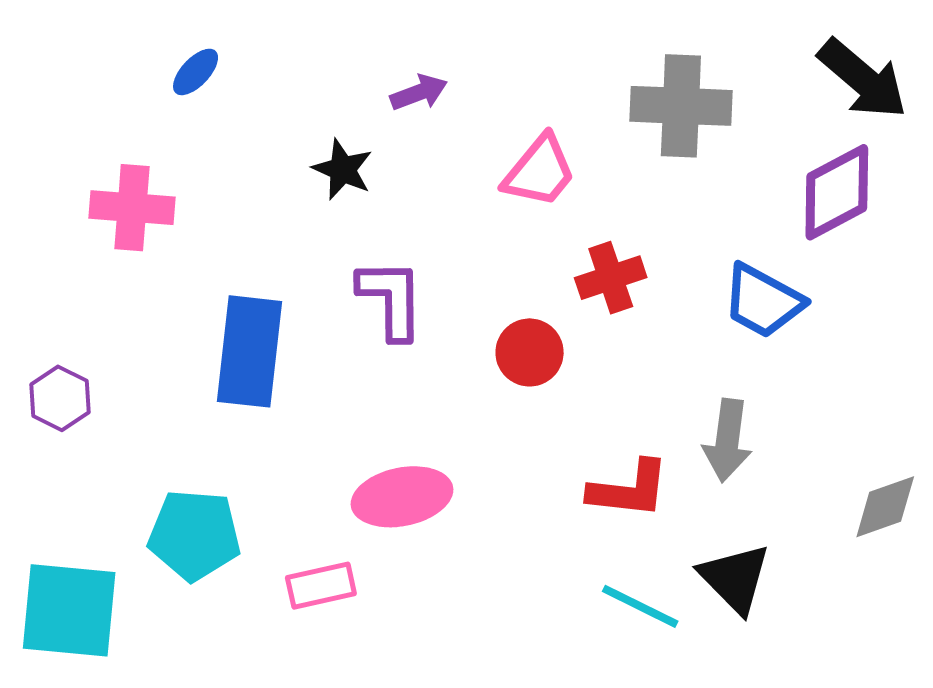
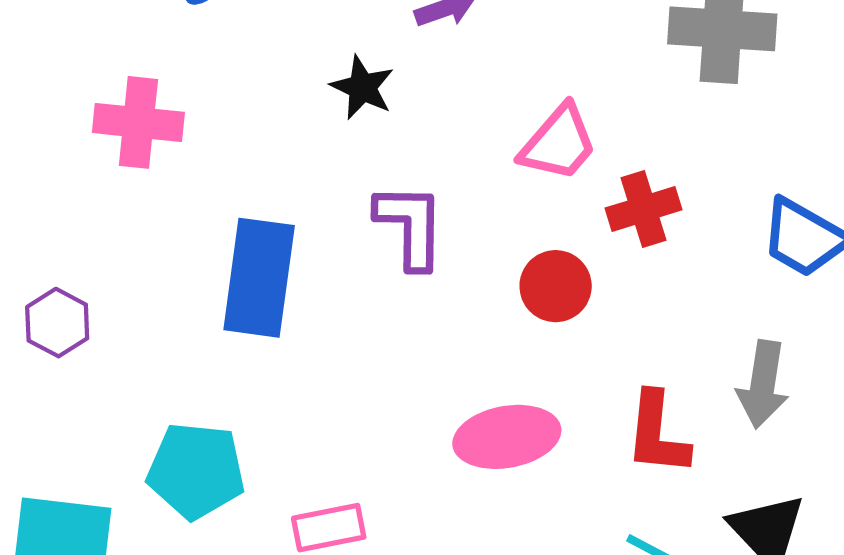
pink trapezoid: (540, 171) -> (559, 143), moved
red L-shape: (629, 489) -> (657, 434), turned 88
pink ellipse: (402, 497) -> (507, 437), moved

